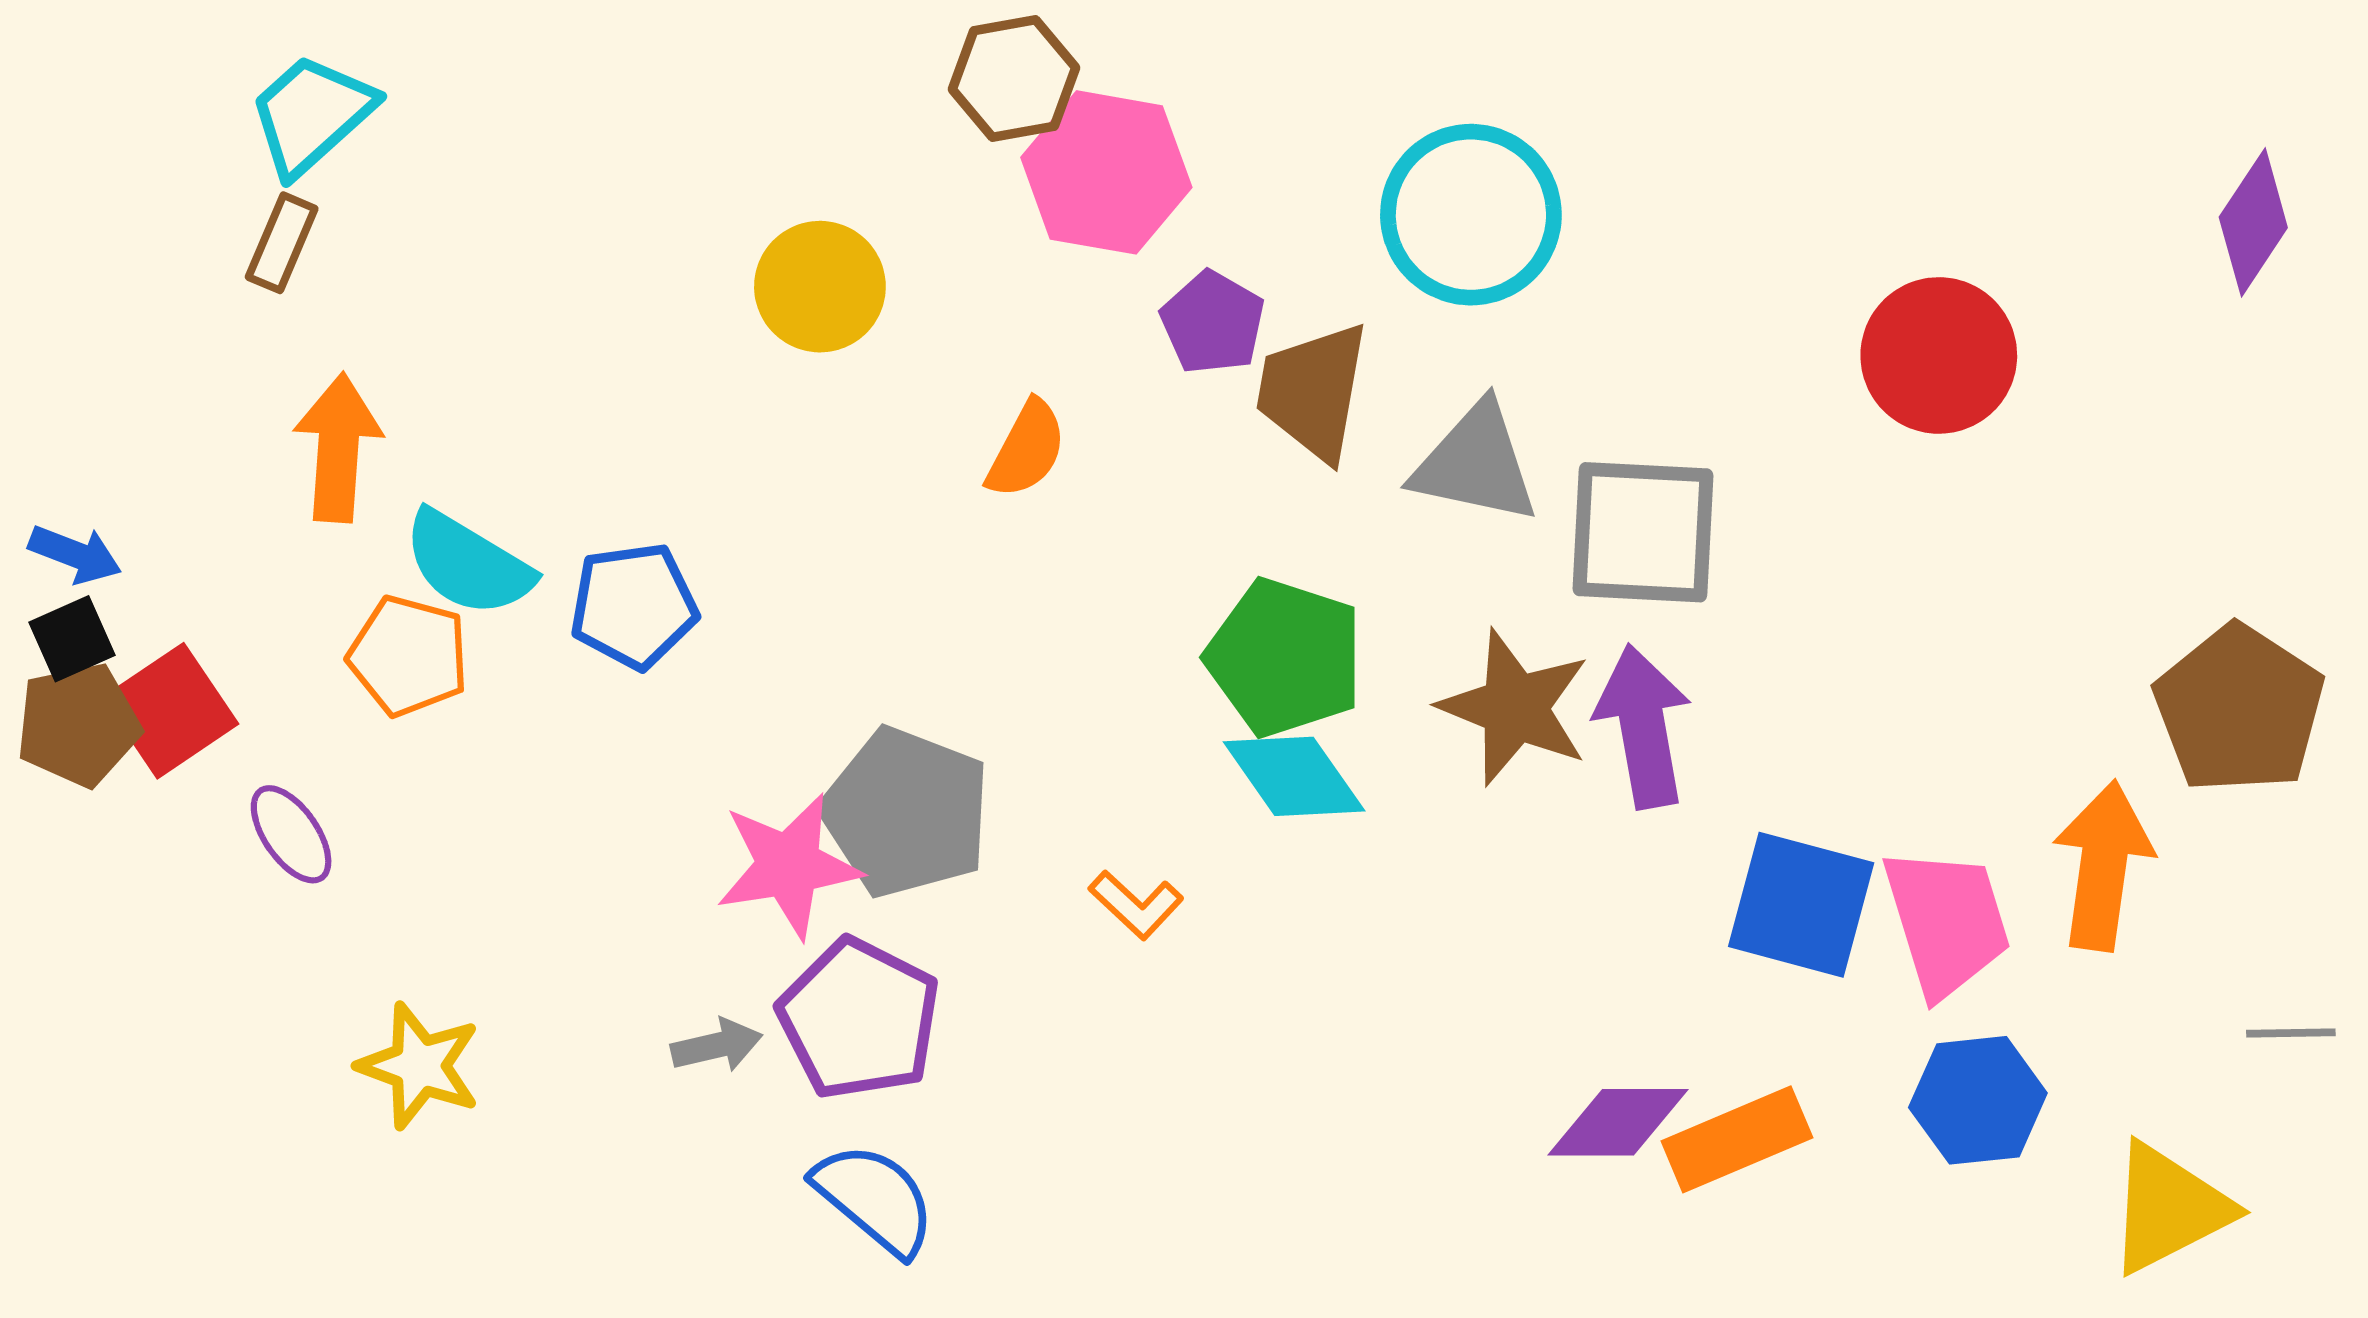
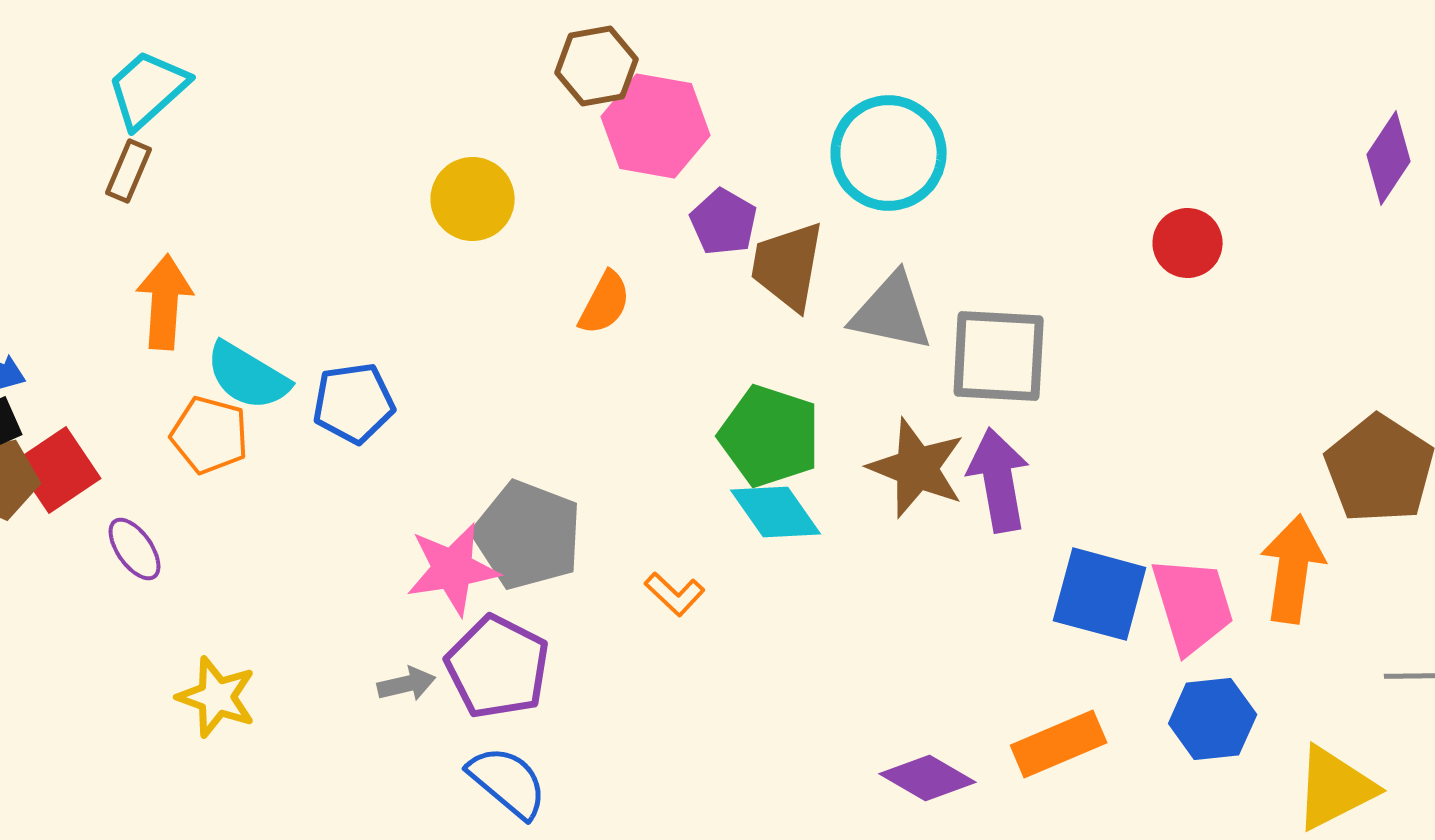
red circle: (1939, 355) -> (1188, 243), size x0.7
purple diamond: (1618, 1122) -> (928, 778), moved, turned 30

